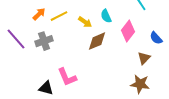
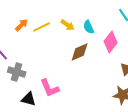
yellow arrow: (85, 22) -> (68, 25), moved
gray cross: (44, 41) -> (17, 72), moved, turned 36

